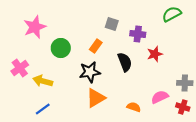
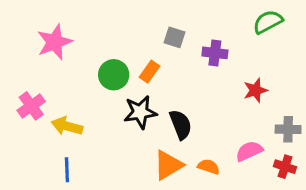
green circle: (61, 48) -> (114, 75), moved
red star: (155, 54) -> (255, 90), moved
black semicircle: (125, 62) -> (181, 125), moved
orange triangle: (96, 98) -> (168, 165), moved
blue line: (43, 109) -> (67, 170), turned -56

